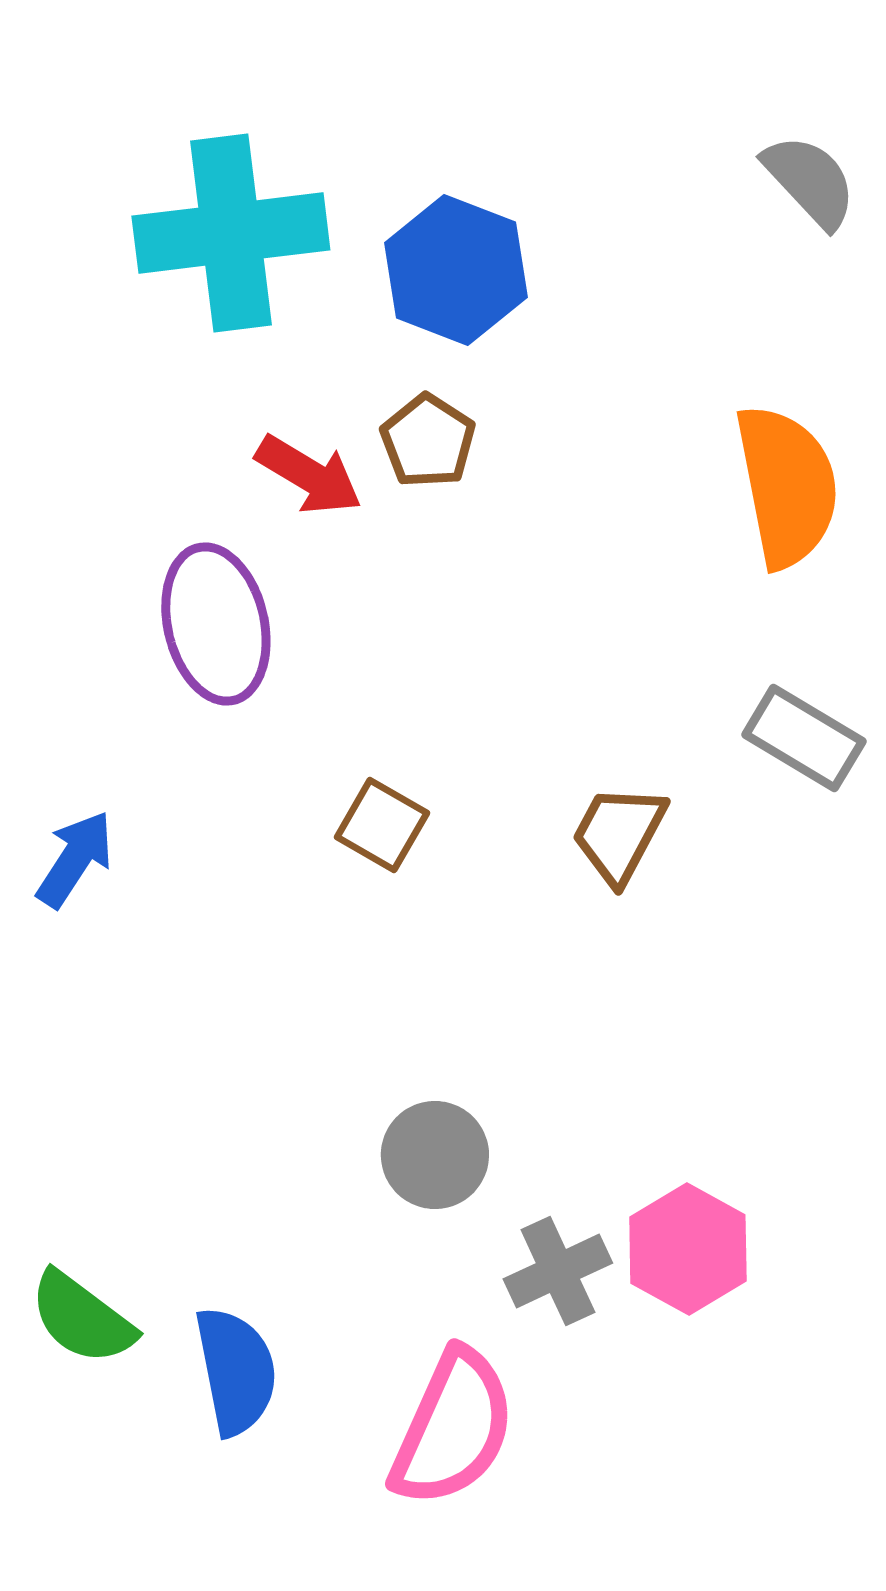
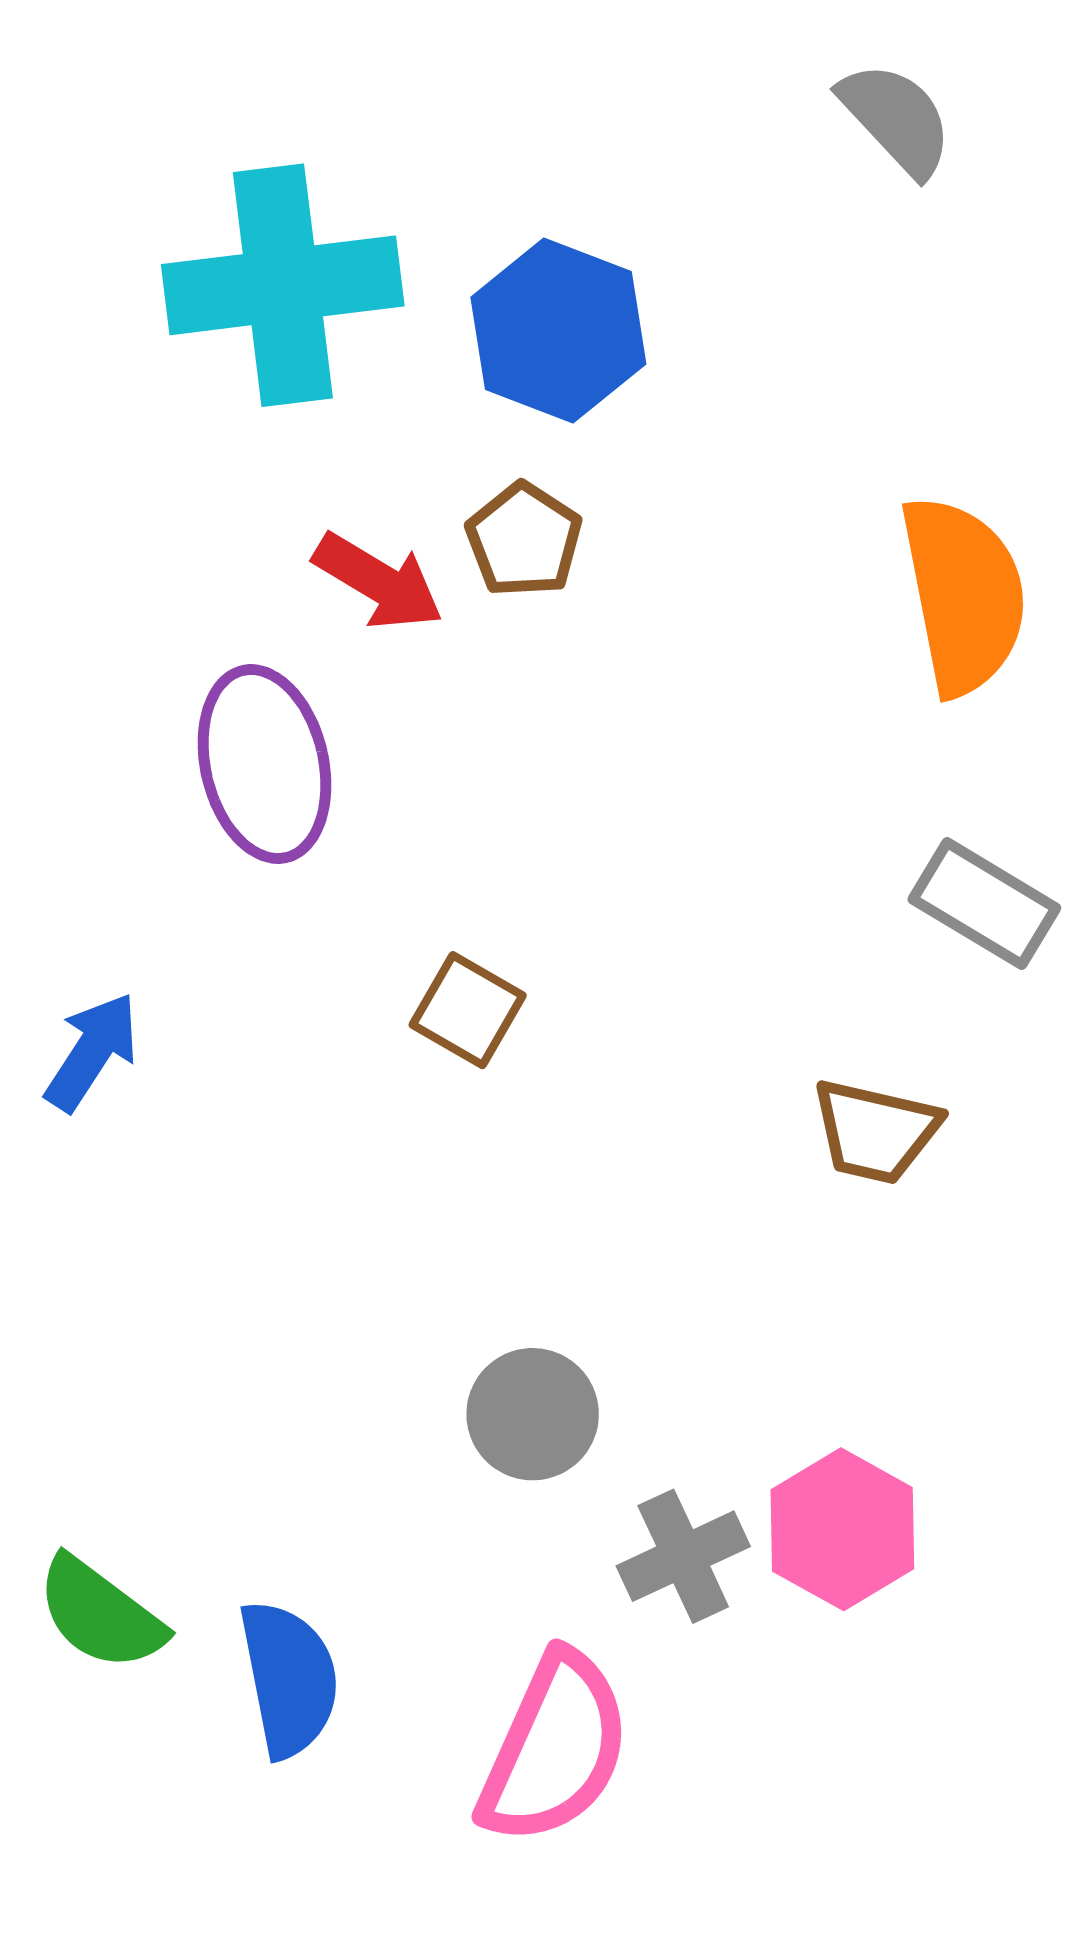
gray semicircle: (810, 181) -> (896, 119), moved
brown trapezoid: (619, 834) -> (875, 1131), moved, turned -105

